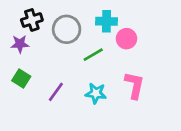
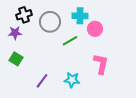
purple line: (56, 92) -> (42, 81), moved
cyan star: (96, 93) -> (72, 80), moved

